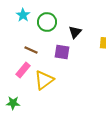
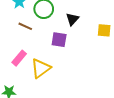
brown line: (31, 50) -> (25, 26), moved

